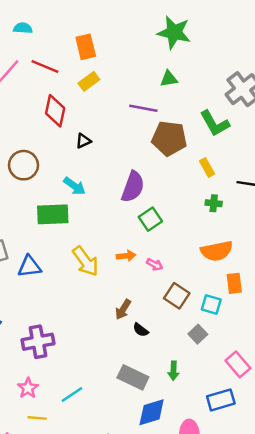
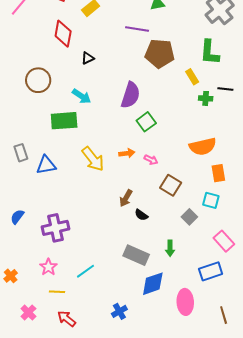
green L-shape: (215, 123) -> (210, 52), moved, turned 36
green cross: (214, 203) -> (206, 98), moved
cyan square: (211, 304) -> (211, 200), moved

